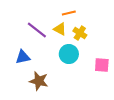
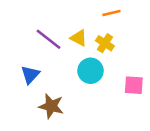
orange line: (69, 13) -> (111, 13), moved
blue triangle: (23, 57) -> (30, 75), turned -35

